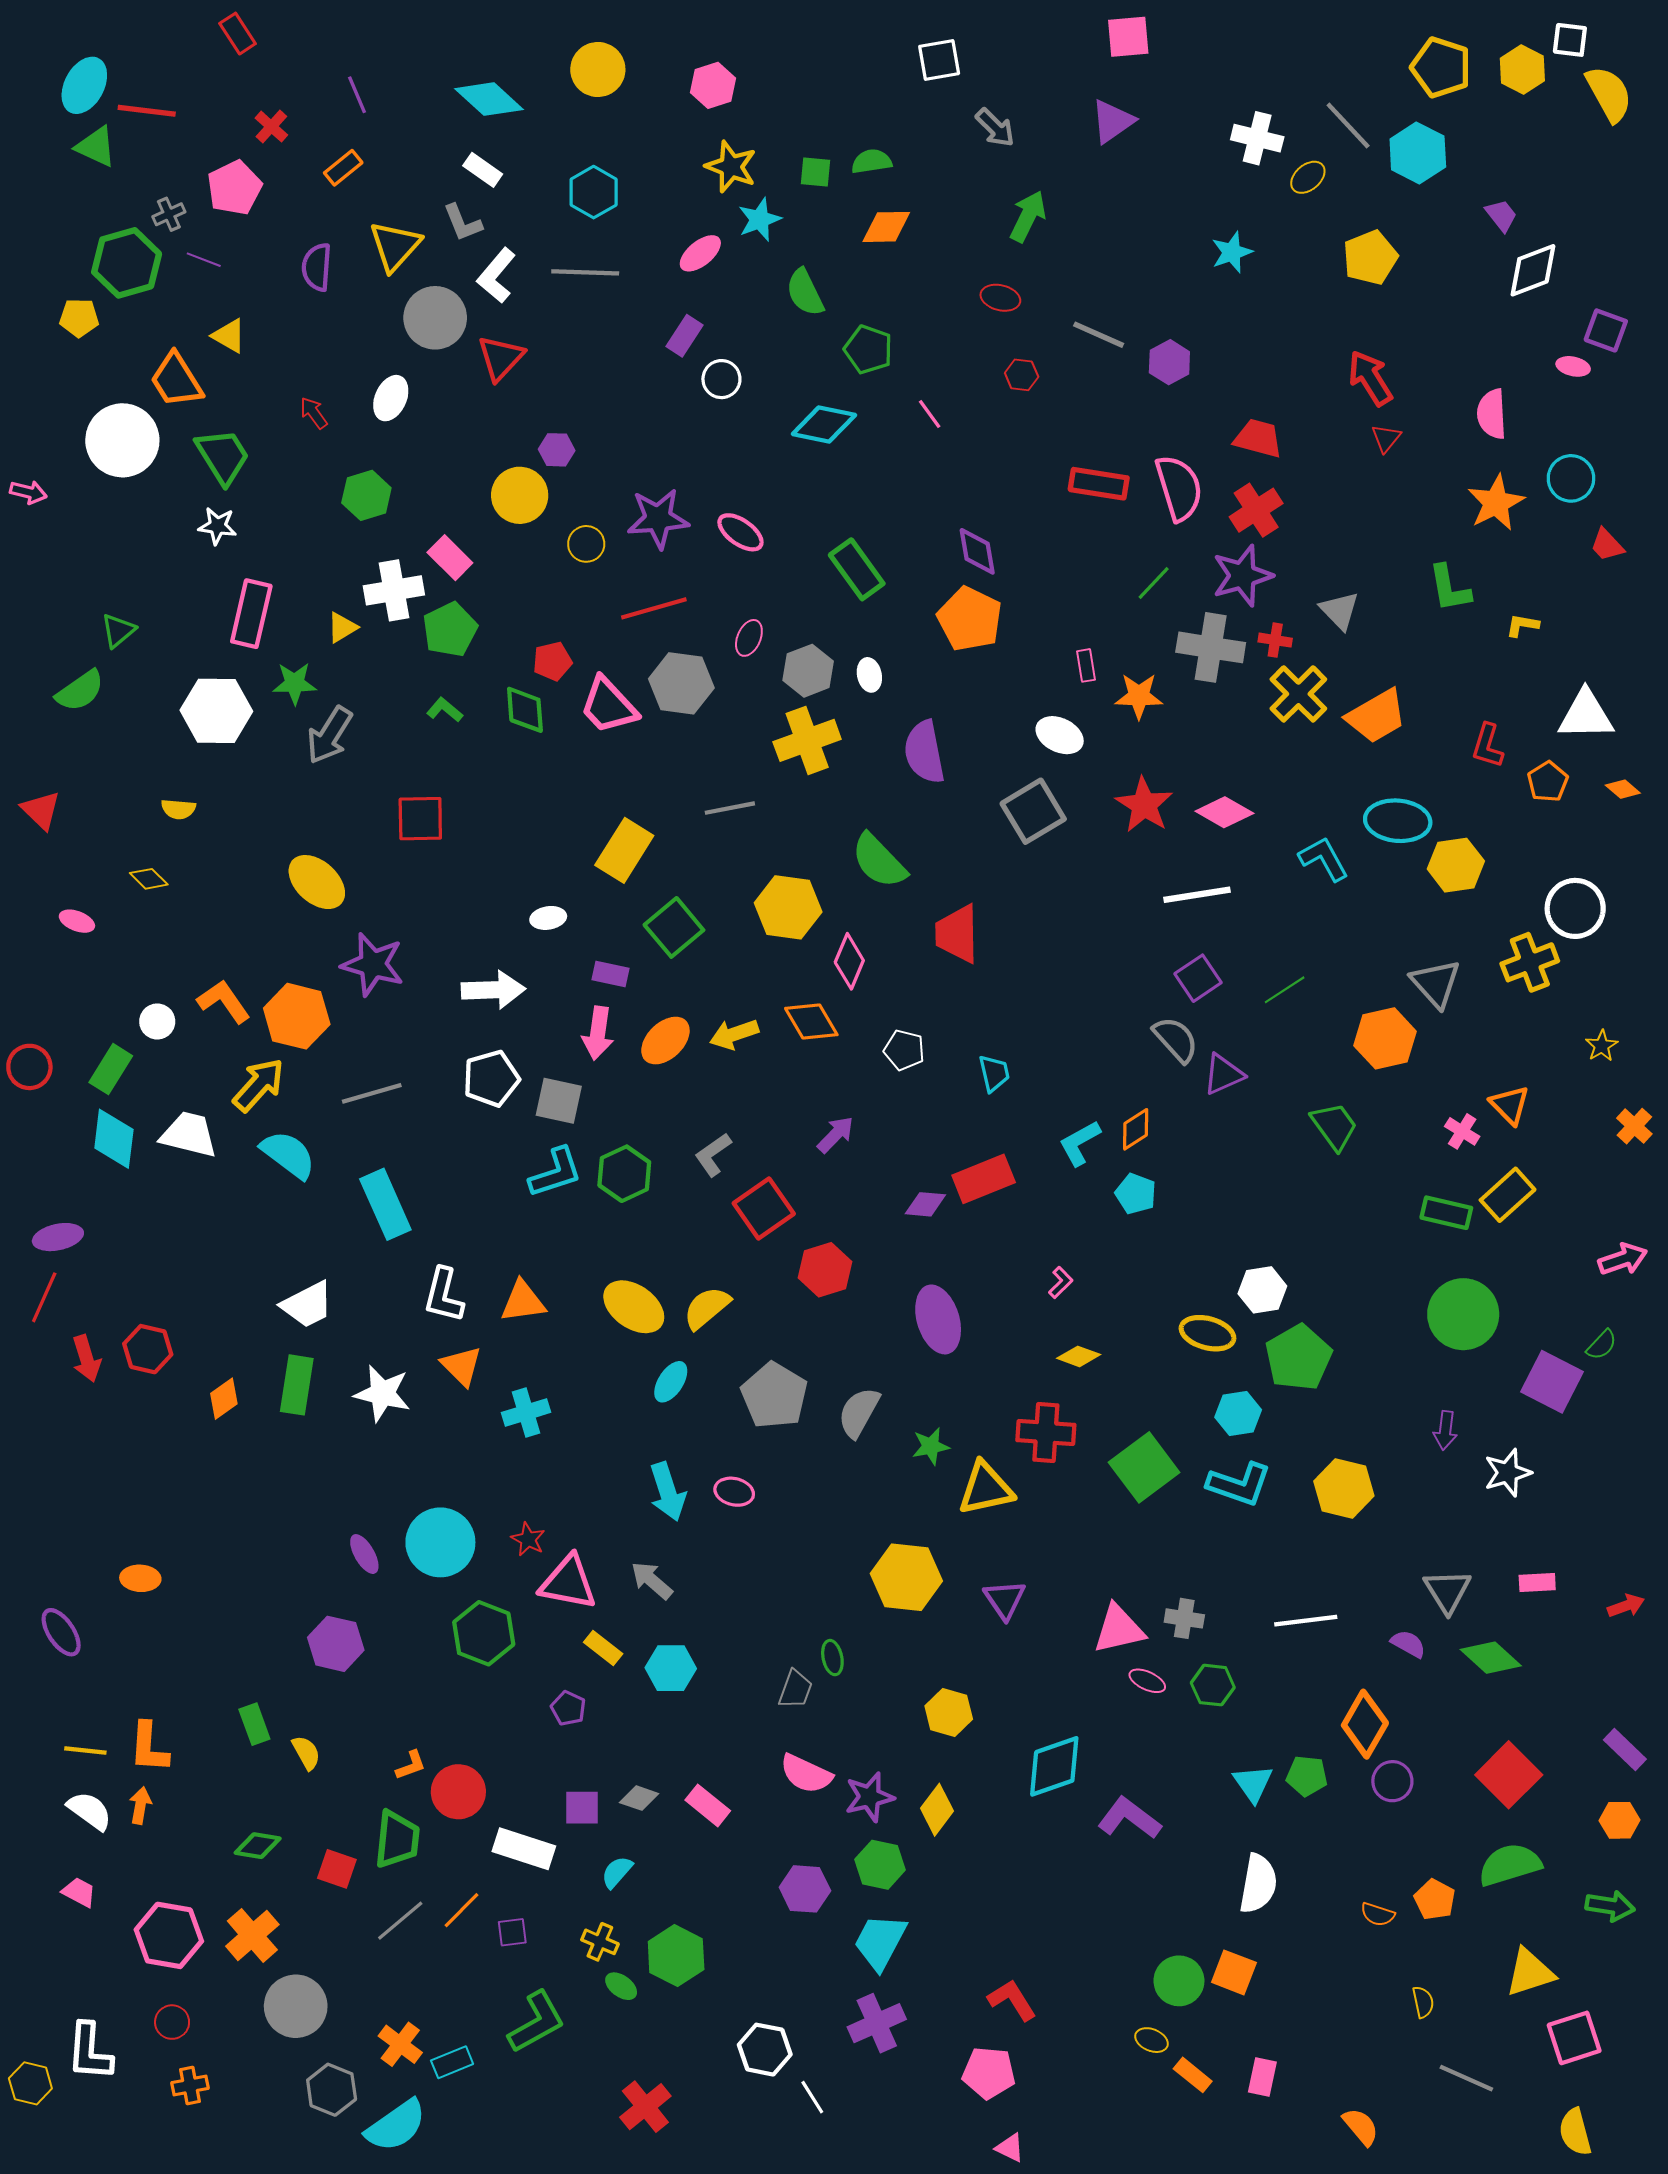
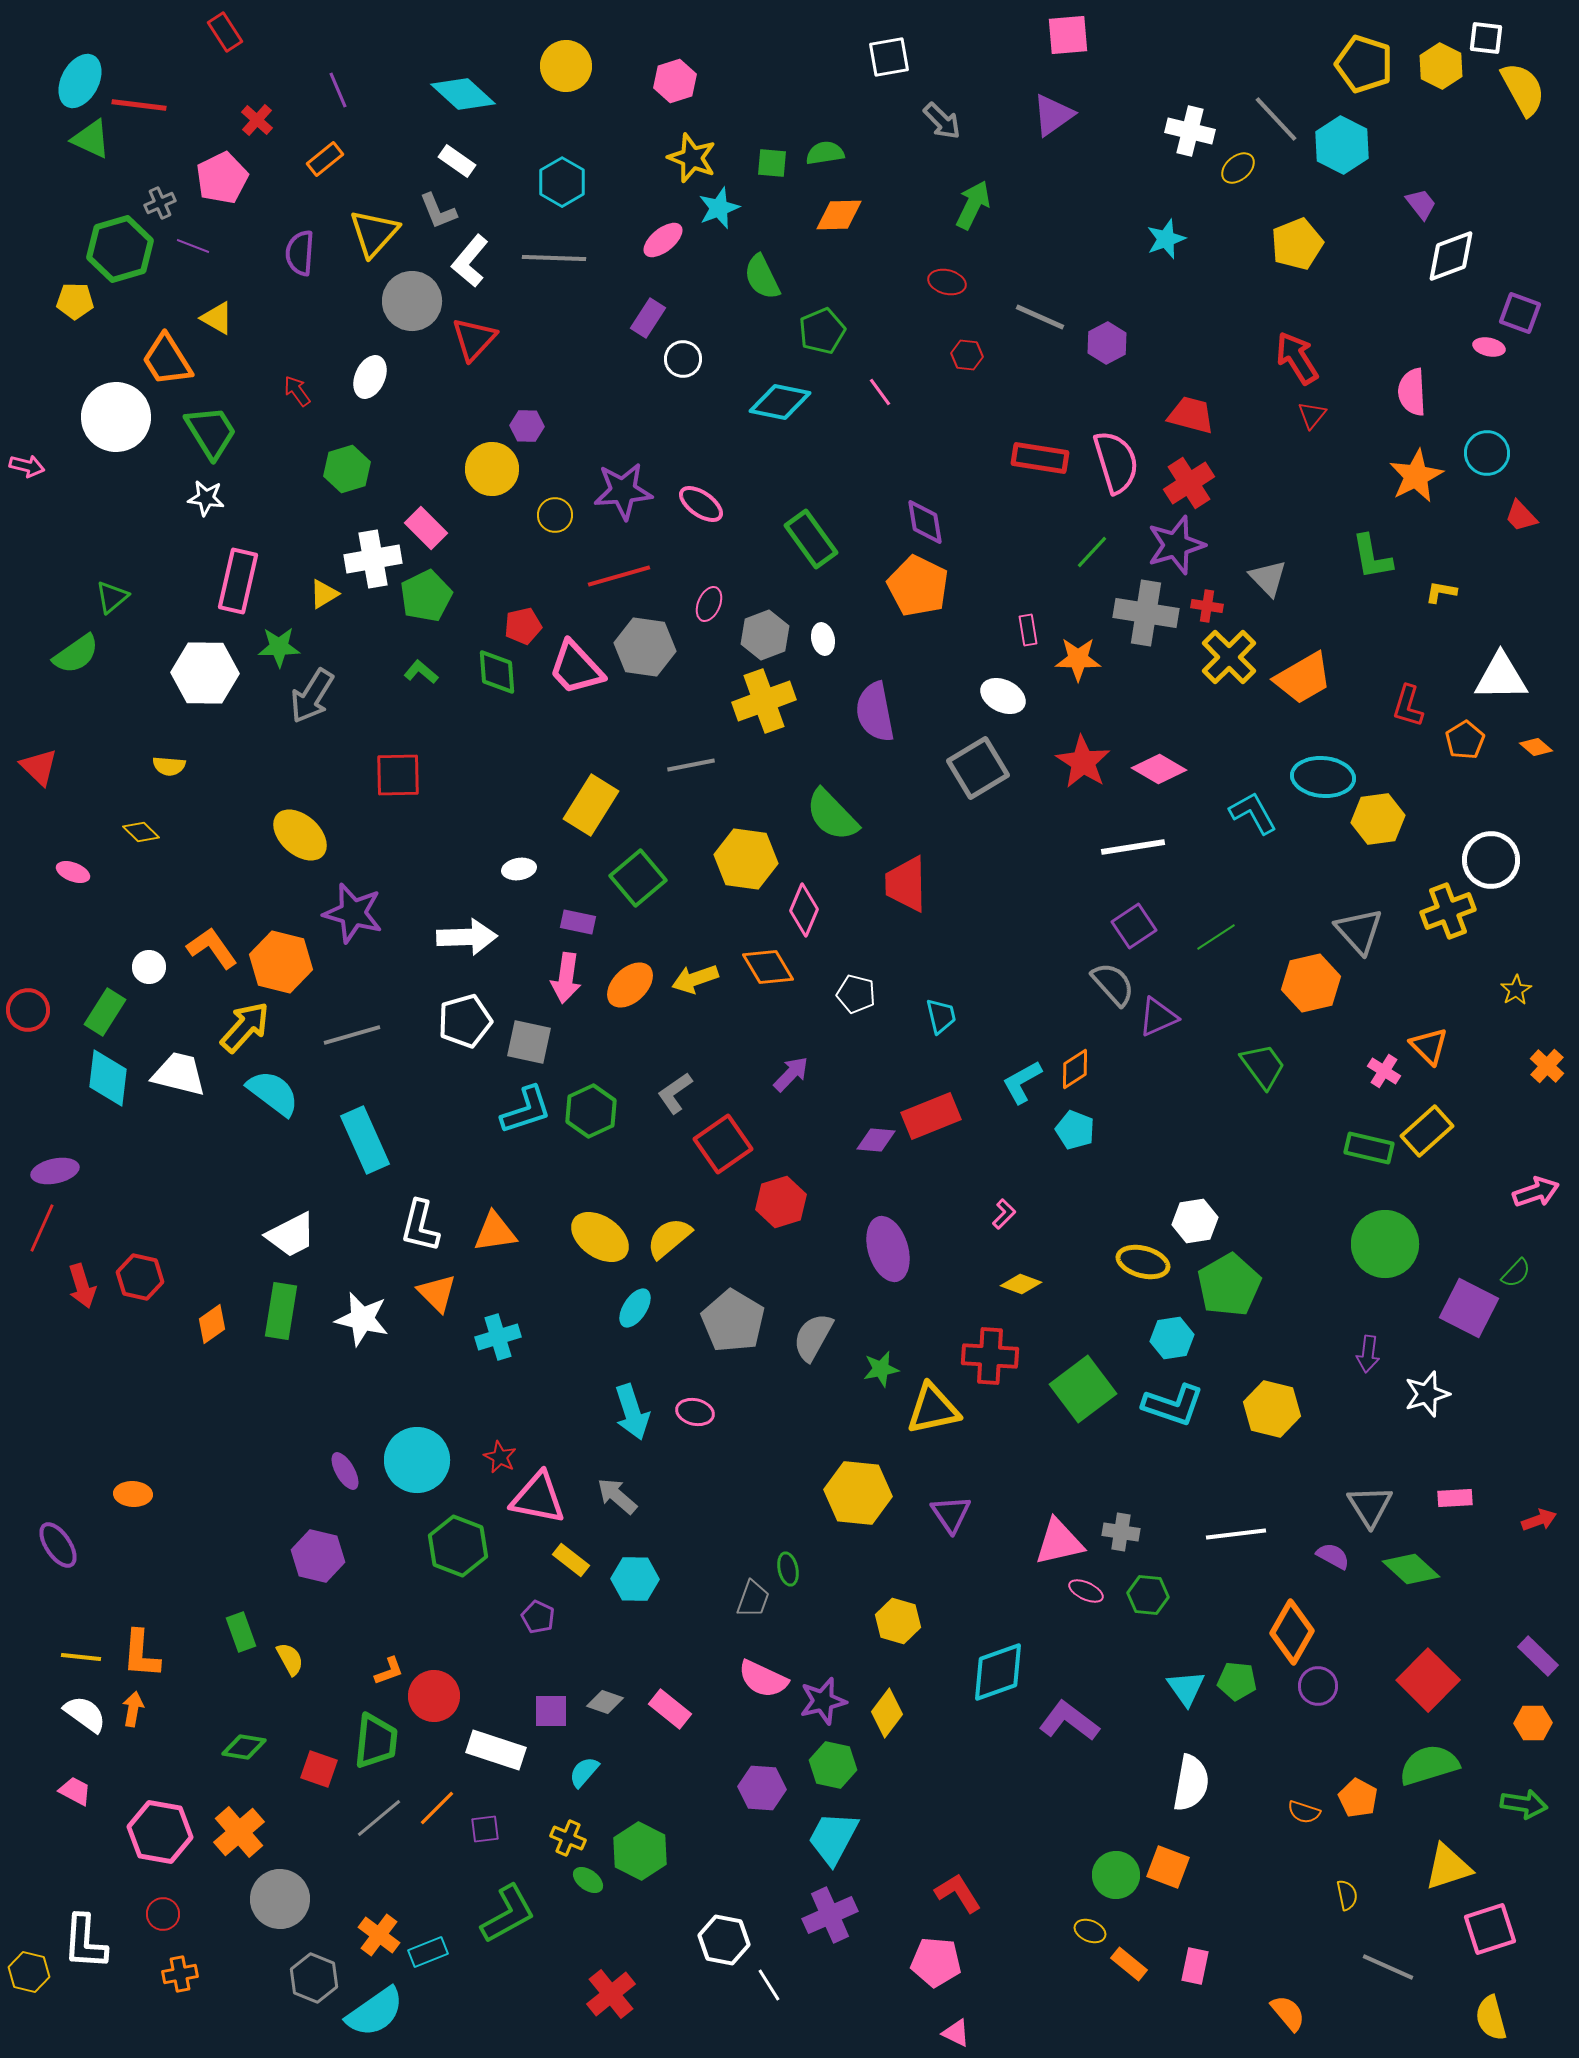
green pentagon: (868, 349) -> (822, 331), turned 30

